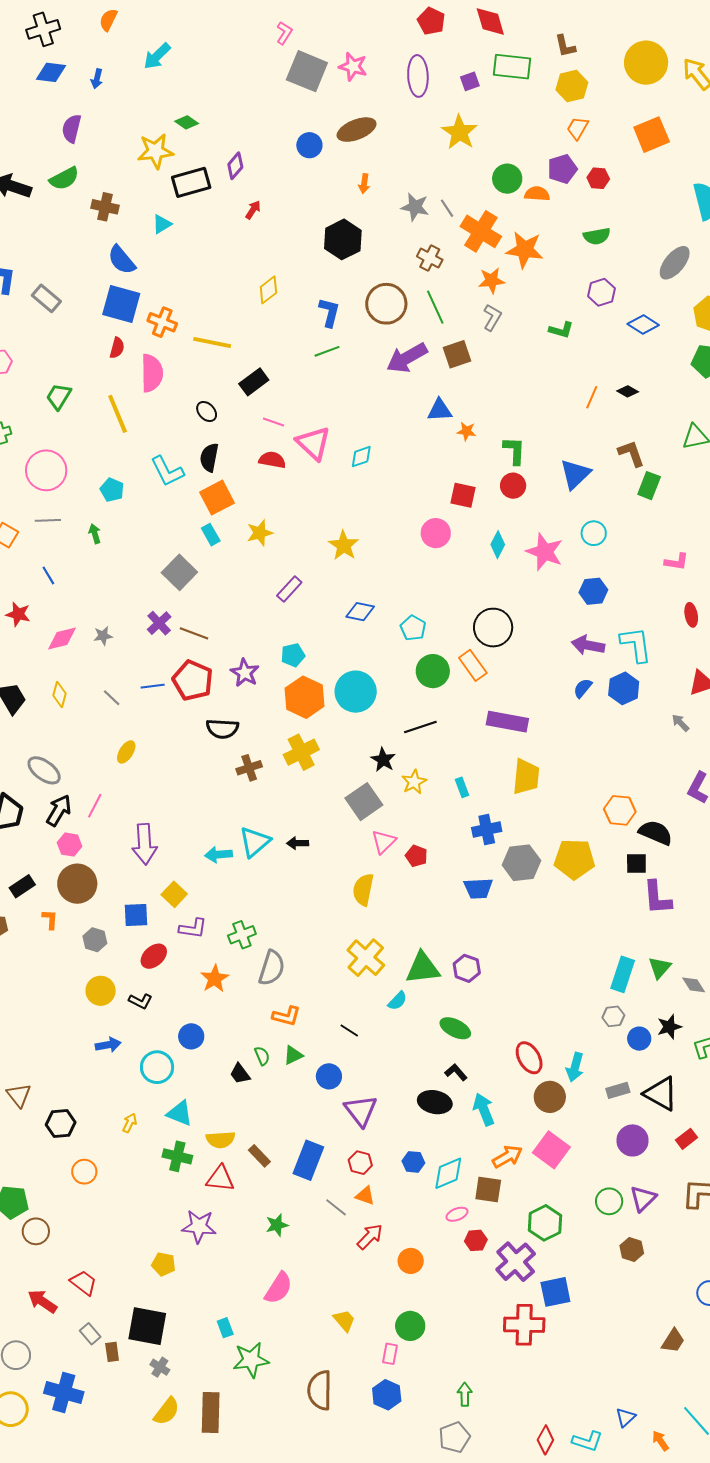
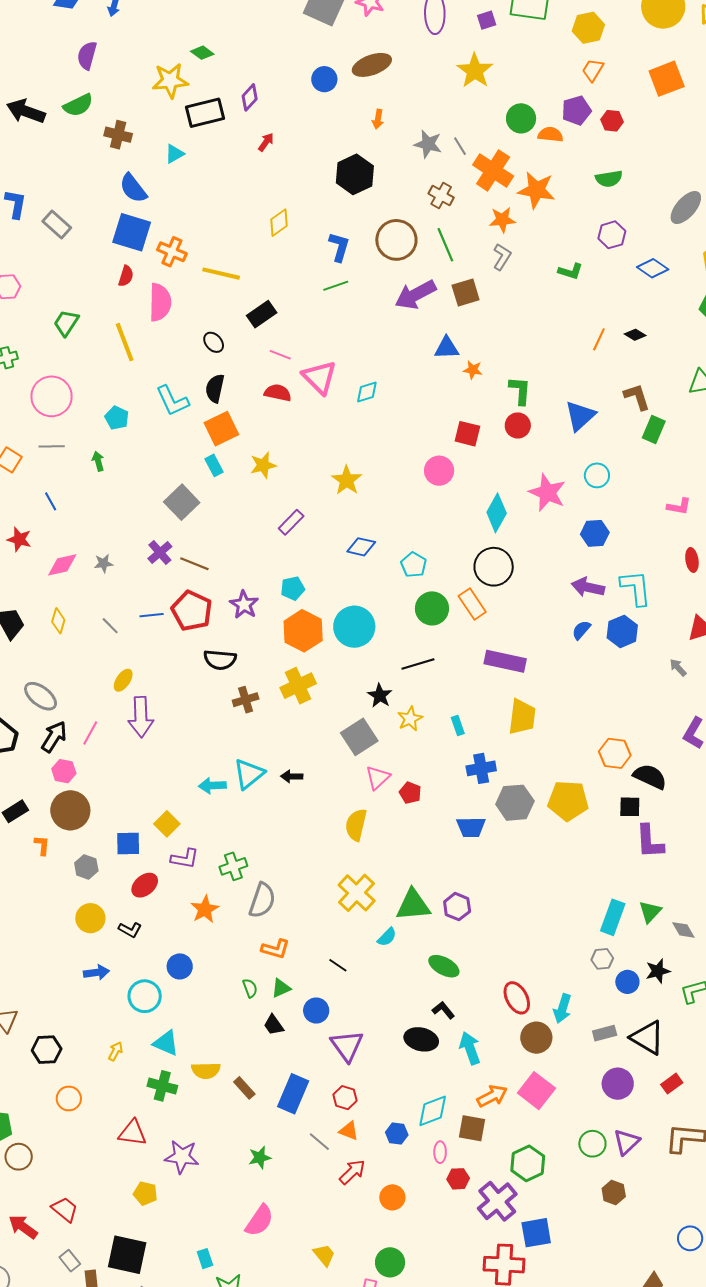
cyan diamond: (498, 545) -> (497, 513), moved, size x1.4
purple arrow: (145, 844) -> (141, 717), moved
black trapezoid: (240, 1074) -> (274, 1025), moved
blue hexagon: (413, 1162) -> (397, 1134), moved
red triangle: (220, 1179) -> (133, 1133), moved
pink ellipse: (457, 1214) -> (440, 1152), turned -70

